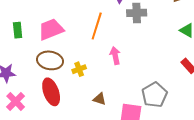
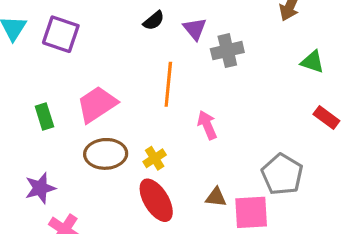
red ellipse: (51, 92) -> (156, 200), moved
brown triangle: (100, 99) -> (216, 197), moved

